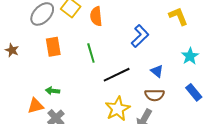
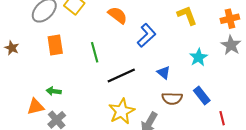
orange semicircle: (96, 16) -> (118, 15), moved, turned 132
brown semicircle: (154, 95) -> (172, 98), moved

